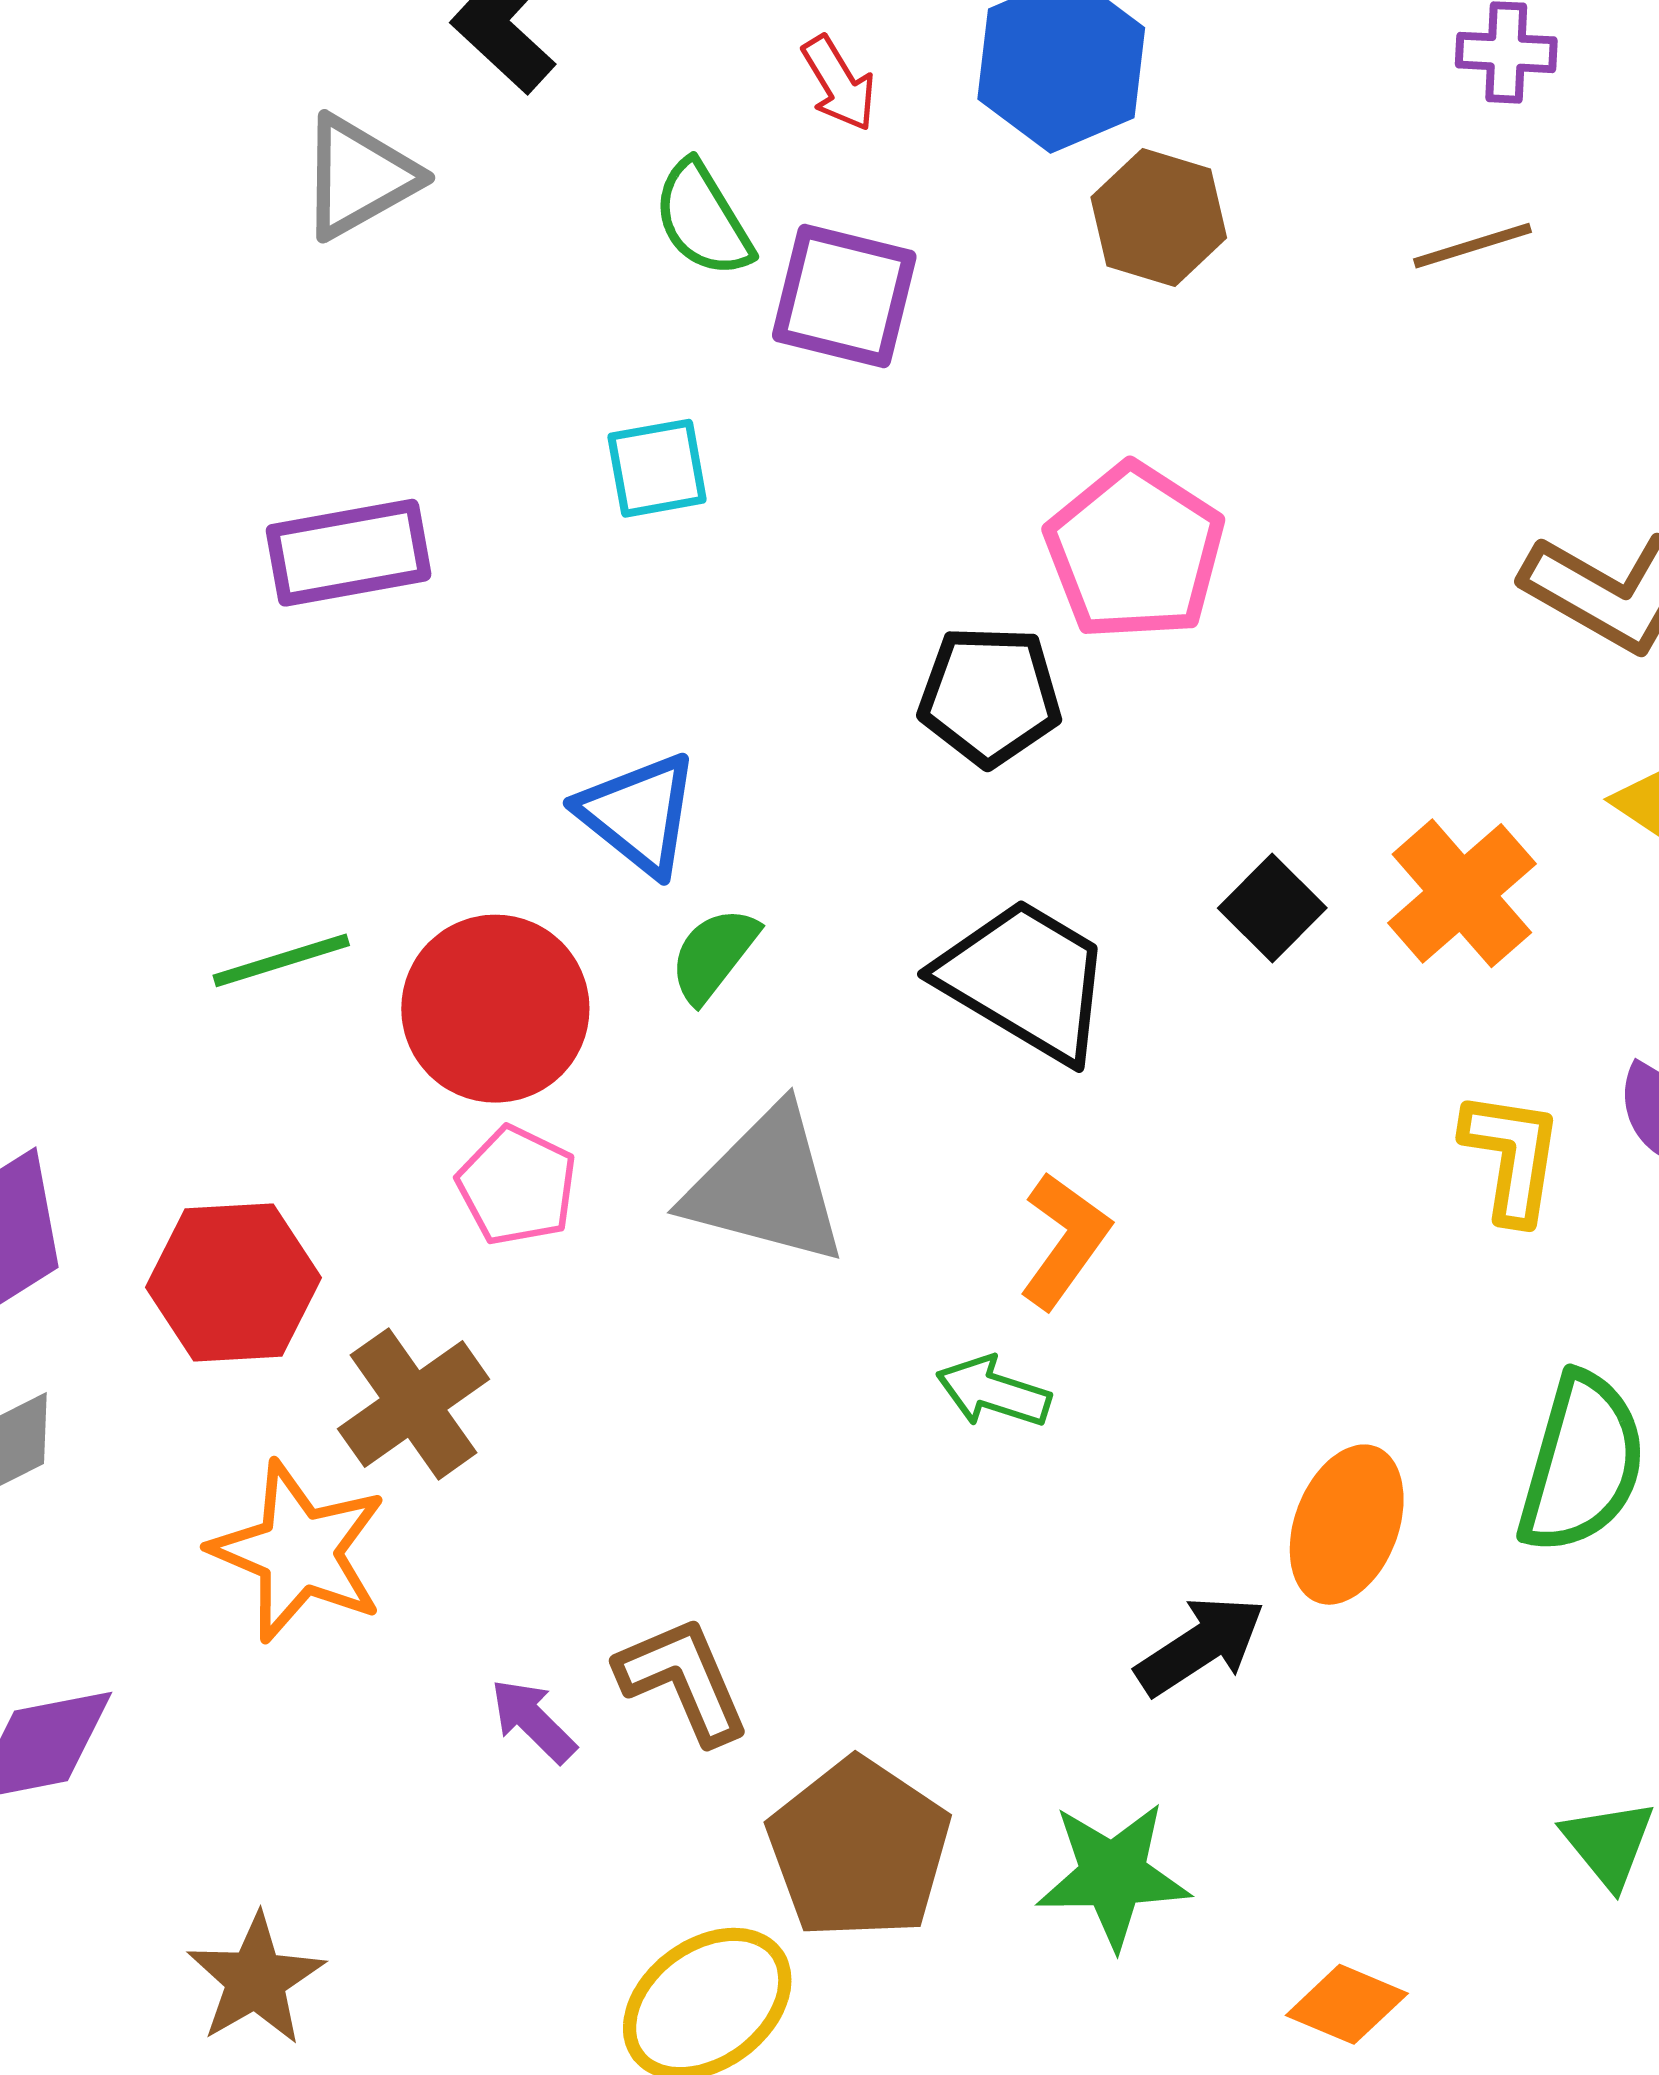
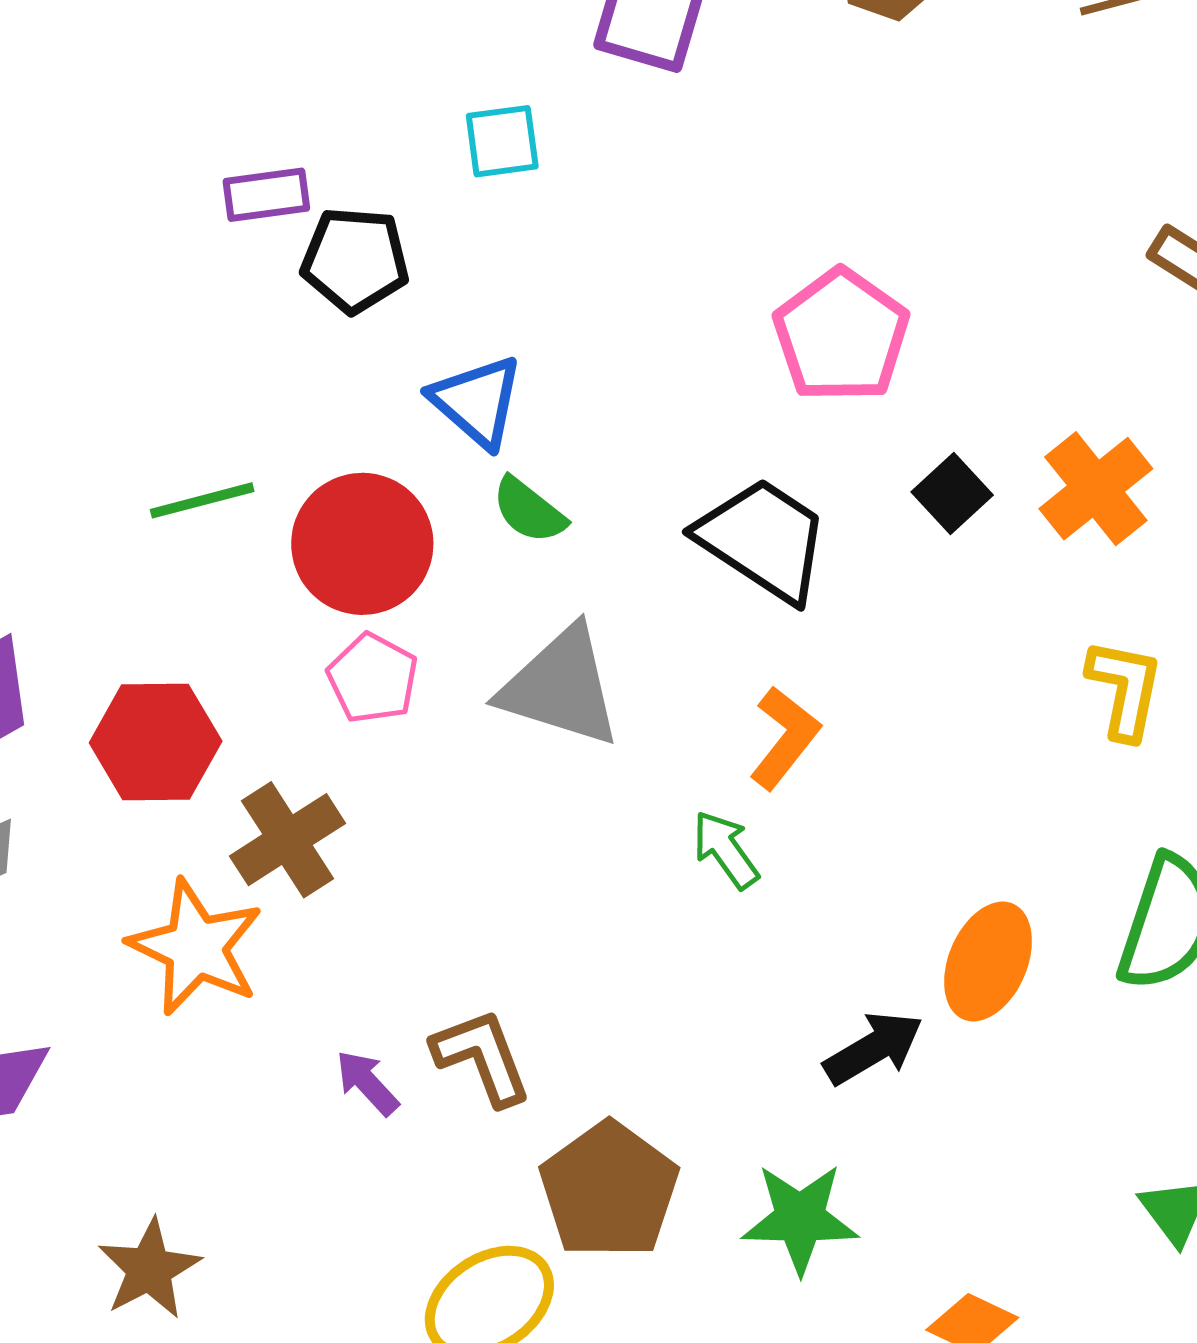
pink pentagon: (1135, 552) -> (841, 336), moved
purple rectangle: (349, 553) -> (266, 195), size x0.7
black pentagon: (990, 696) -> (355, 260), moved
green semicircle: (714, 955) -> (529, 510), turned -92
green arrow: (993, 1392) -> (726, 850), turned 34

